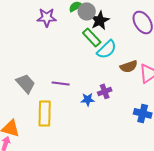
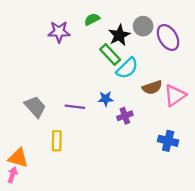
gray circle: (87, 11) -> (143, 26), moved
blue star: (88, 99) -> (106, 99), moved
yellow rectangle: (45, 113) -> (57, 141), size x0.7

